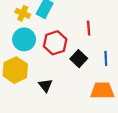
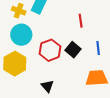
red hexagon: (55, 43) -> (50, 50), moved
black triangle: (45, 85) -> (47, 86), moved

